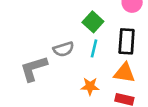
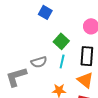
orange triangle: (124, 73) -> (85, 80), turned 30

